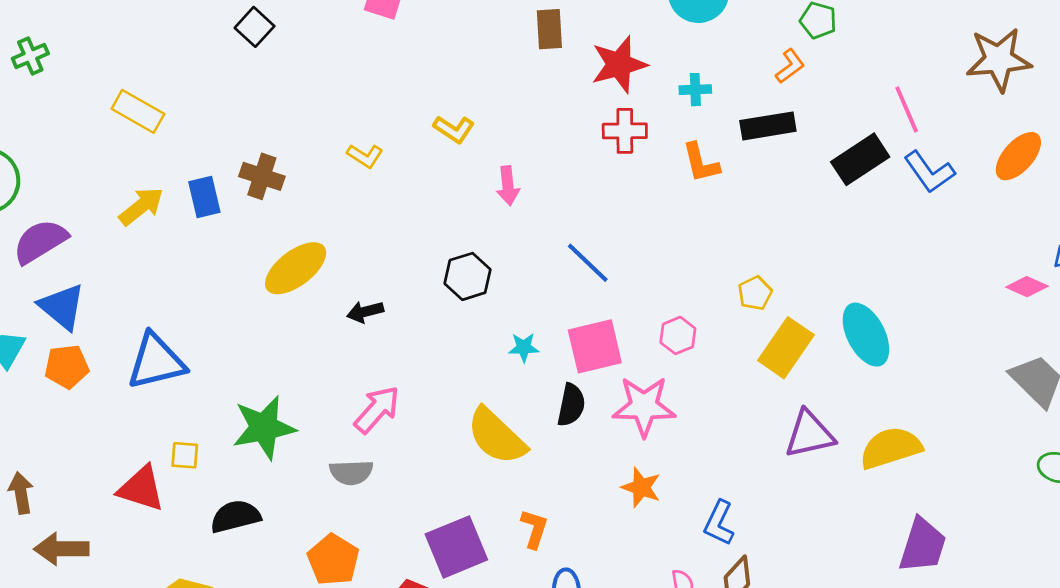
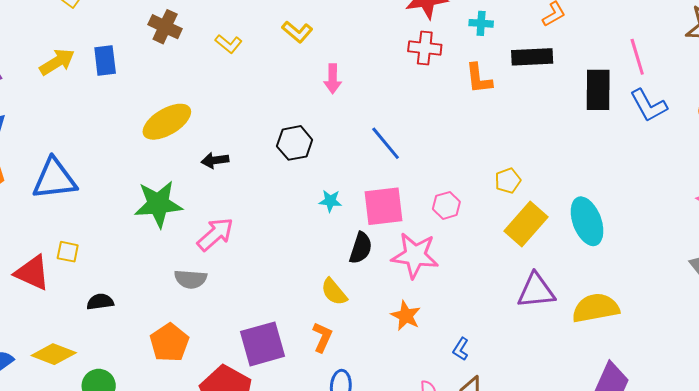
black rectangle: (860, 159) -> (598, 90), turned -63
brown cross: (262, 176) -> (165, 27), moved
green star: (264, 427) -> (158, 204), moved
yellow semicircle: (496, 436) -> (334, 292), moved, size x0.6
black semicircle: (235, 516) -> (100, 302), size x0.7
blue L-shape: (719, 523) -> (461, 349), size x0.7

